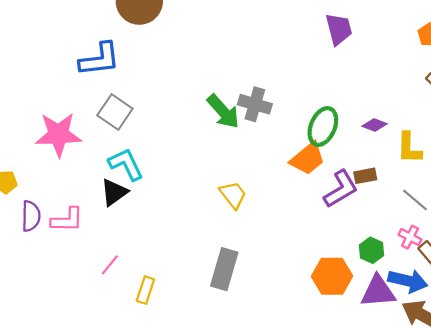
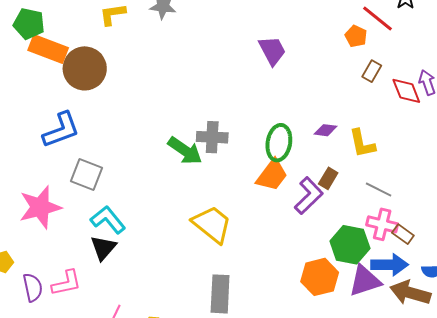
brown rectangle: (365, 176) -> (328, 178), turned -35
yellow trapezoid: (233, 195) -> (212, 224), size x1.5
pink cross: (410, 237) -> (382, 224), size x1.4
green hexagon: (371, 250) -> (350, 245), size x1.6

